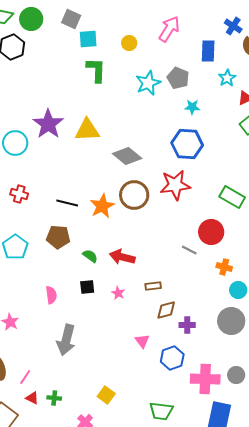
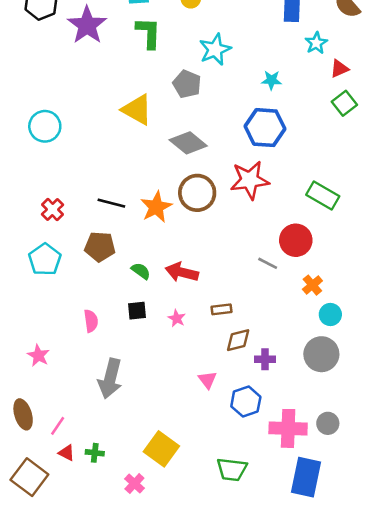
gray pentagon: (178, 78) -> (187, 84), moved
purple star: (48, 124) -> (87, 25), moved
yellow triangle: (87, 130) -> (137, 110), turned 32
red cross: (19, 194) -> (52, 210), moved, turned 30
orange cross: (224, 267) -> (312, 285), turned 35
yellow square: (106, 395) -> (161, 449), size x1.5

